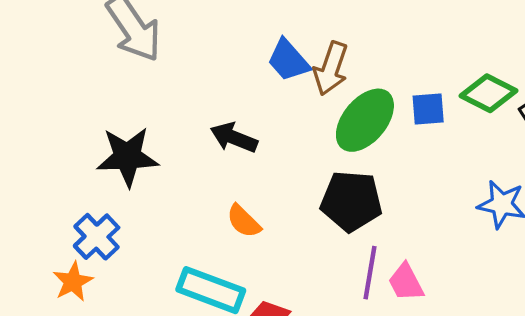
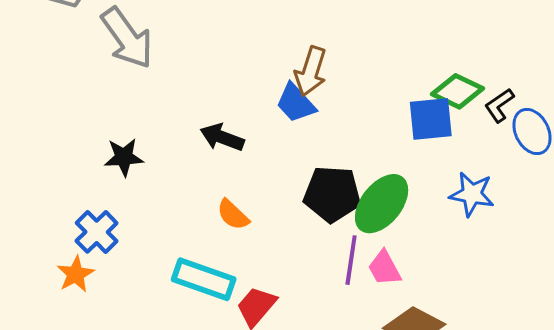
blue trapezoid: (288, 60) -> (296, 103), moved
blue square: (428, 109) -> (431, 119), moved, size x1.4
green ellipse: (365, 120) -> (382, 204), moved
black star: (127, 157) -> (124, 157), size x0.7

